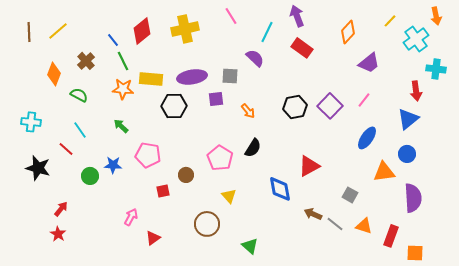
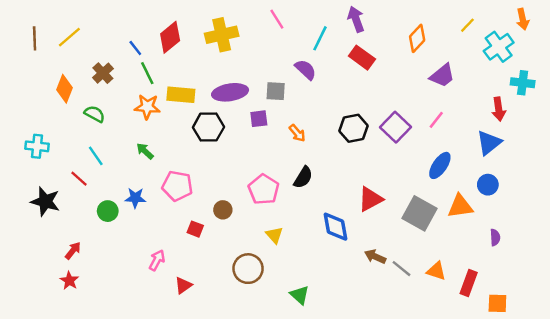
red square: (163, 191) -> (195, 229), turned 32
gray square: (350, 195) -> (419, 213), moved, size x1.8
purple semicircle: (413, 198) -> (495, 237), size x0.5

